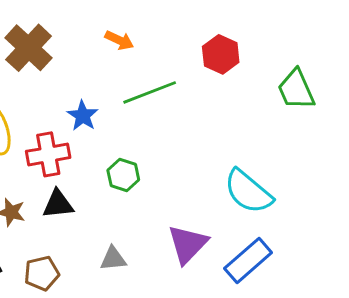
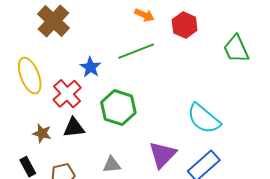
orange arrow: (119, 40) -> (144, 15), moved
red cross: (48, 154) -> (67, 94), turned -32
green hexagon: (123, 175) -> (118, 108), size x1.6

